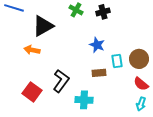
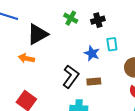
cyan rectangle: (117, 61) -> (112, 44), moved
black L-shape: (61, 81) -> (71, 76), moved

